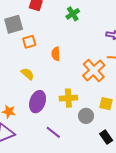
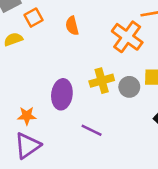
yellow semicircle: (28, 74) -> (13, 39), moved, turned -48
gray circle: (86, 116) -> (129, 87), moved

